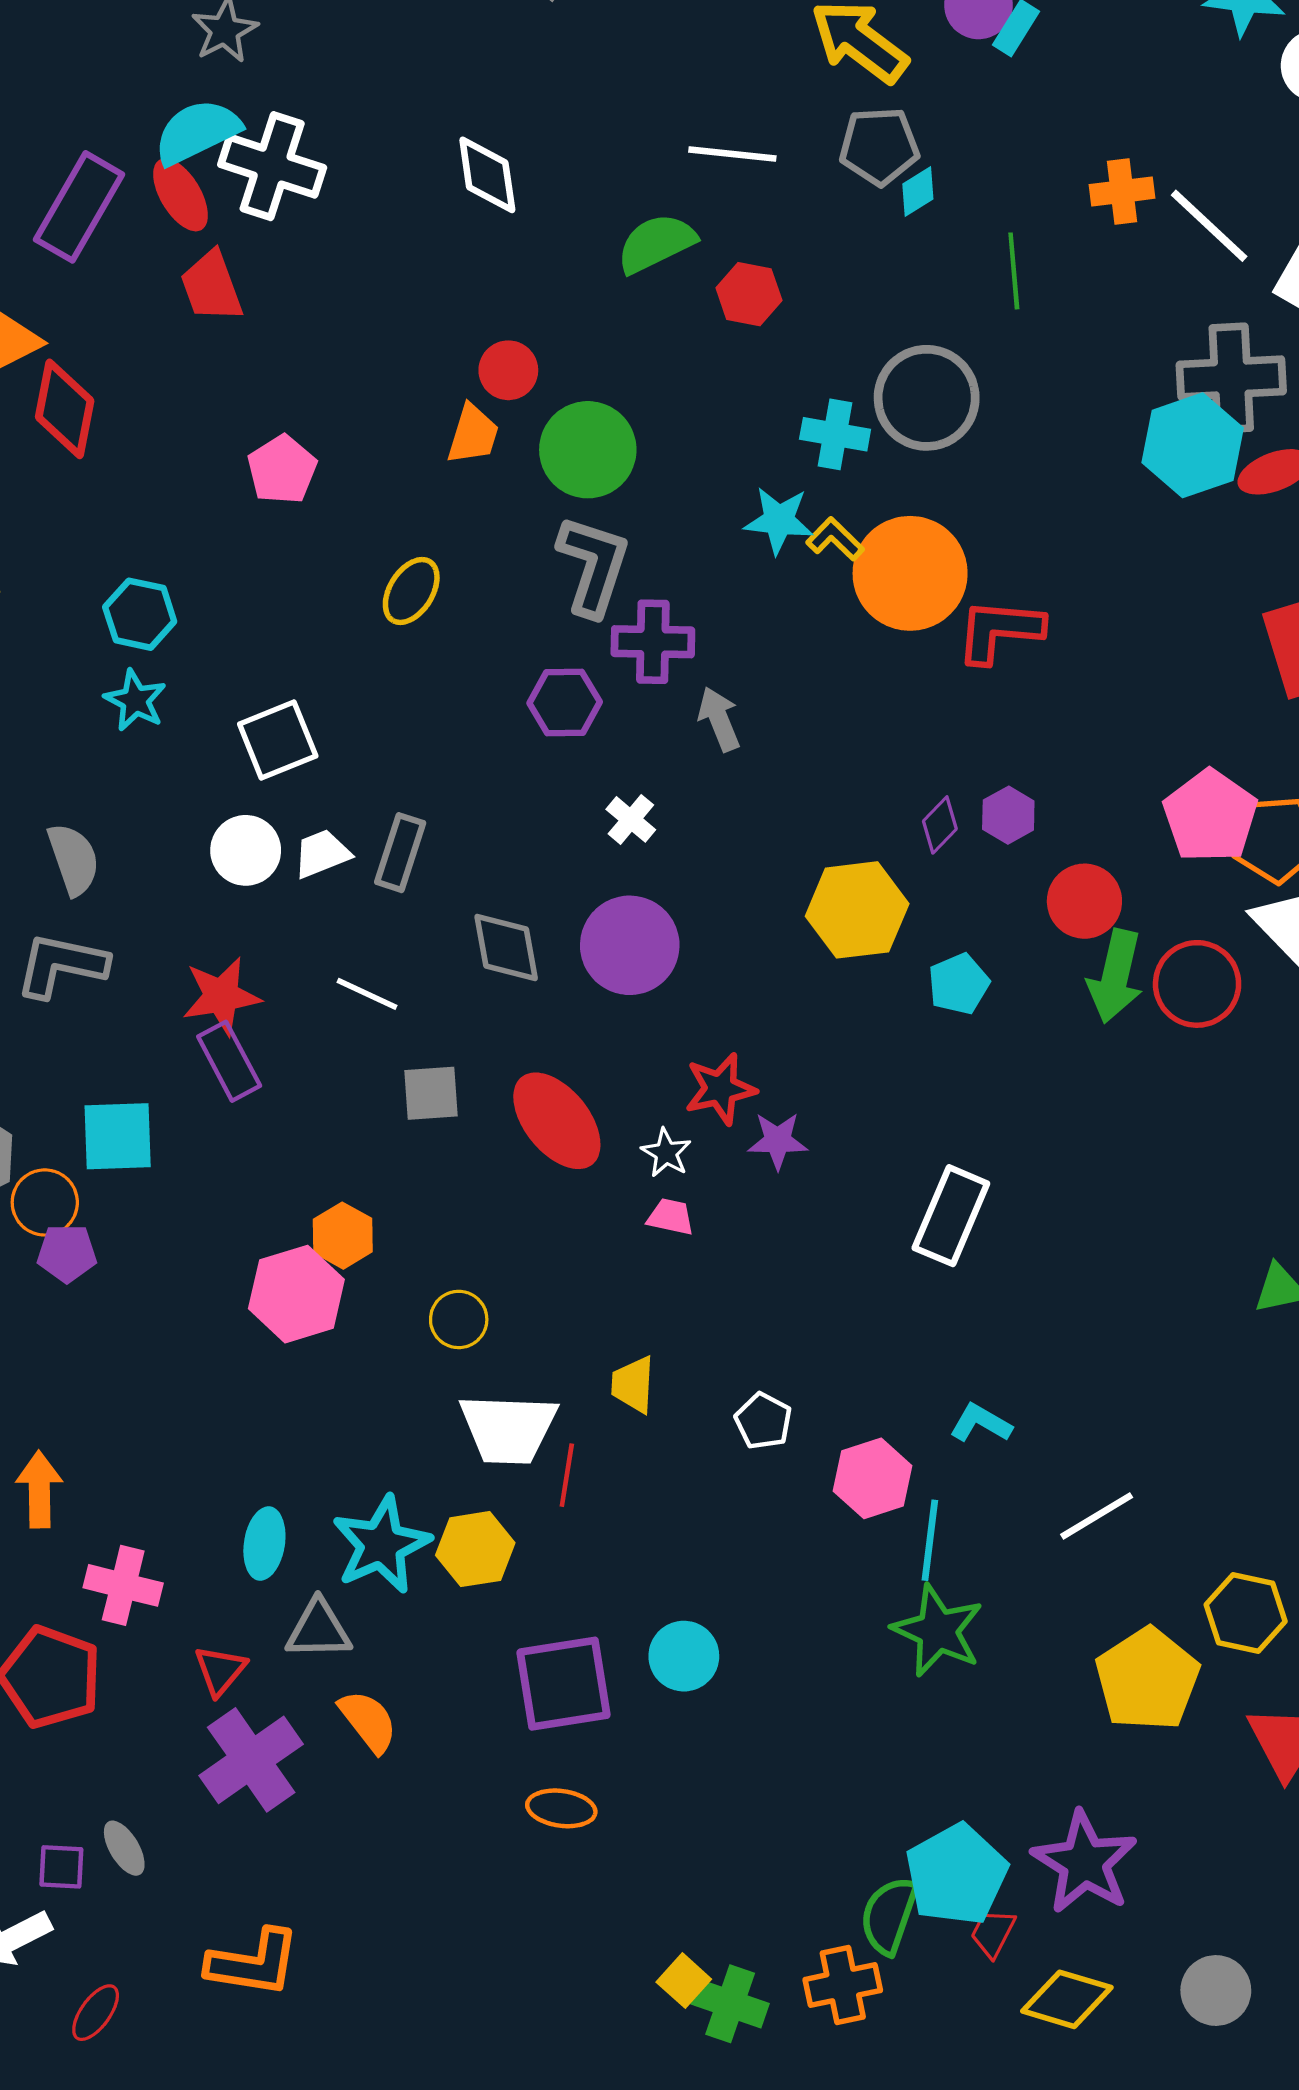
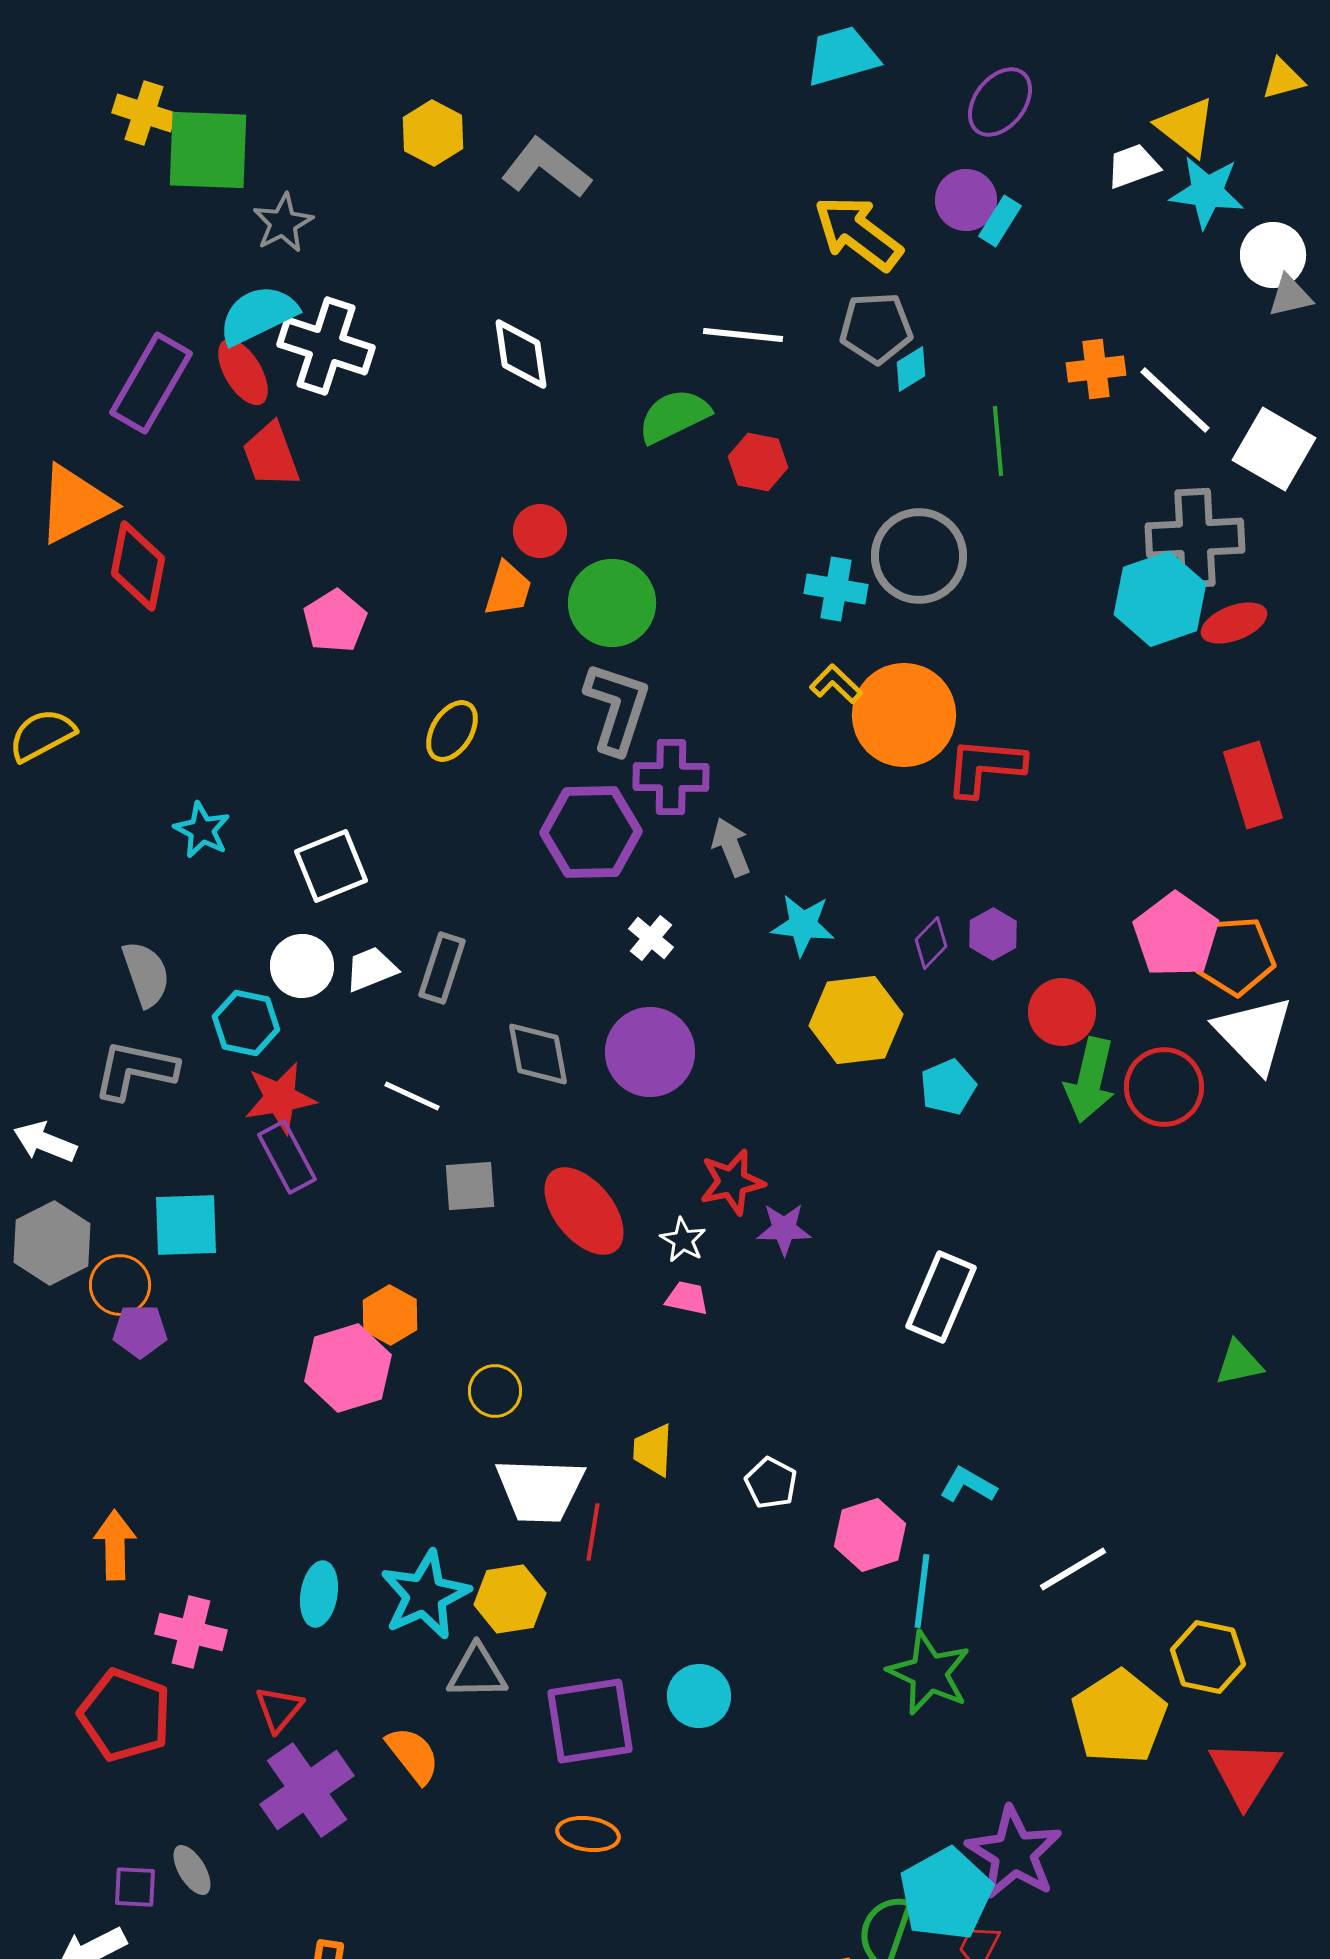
cyan star: (779, 520) -> (803, 925), moved
cyan hexagon: (140, 614) -> (246, 1023), moved
purple hexagon: (565, 702) -> (591, 832), size x1.5
gray triangle: (318, 1630) -> (477, 1672), moved
purple star: (1084, 1862) -> (1014, 1853), moved

